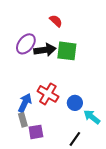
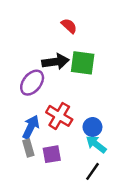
purple ellipse: (26, 44) -> (32, 83), moved
cyan arrow: (92, 117) -> (96, 144), moved
purple square: (36, 132) -> (52, 154), moved

